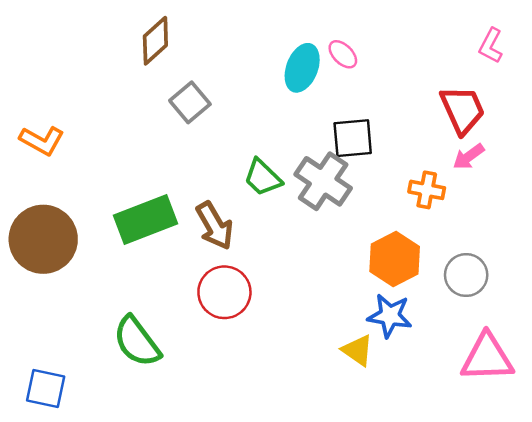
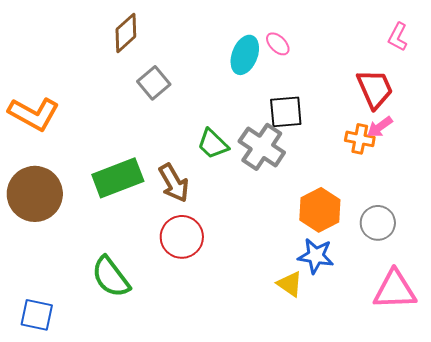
orange L-shape: (42, 141) -> (34, 114), size x1.4
orange cross: (427, 190) -> (360, 139), moved

